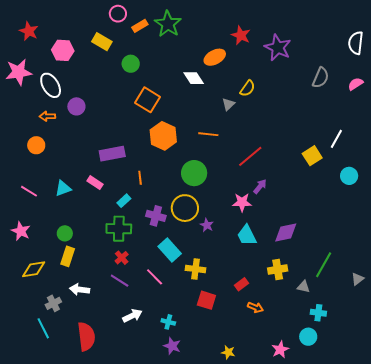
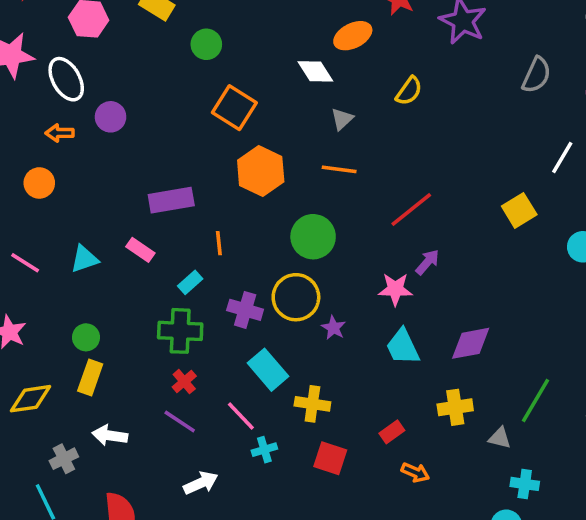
gray triangle: (228, 104) -> (342, 119), moved
white line: (336, 139) -> (562, 157), moved
cyan cross: (168, 322) -> (264, 450), moved, turned -32

